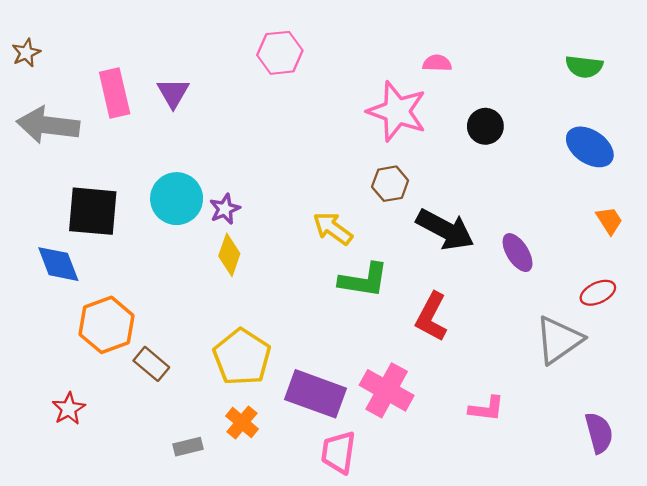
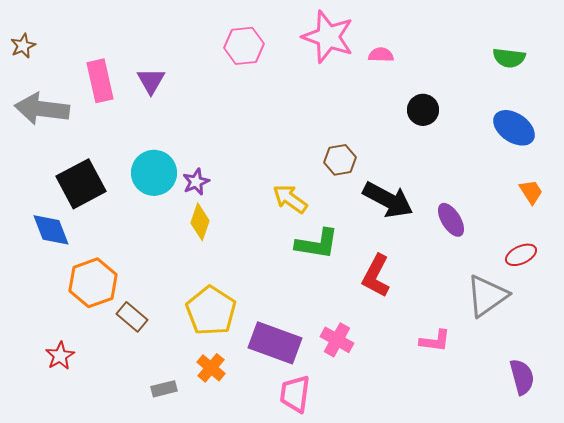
pink star: (397, 111) -> (328, 37), moved
black square: (93, 211) -> (81, 184), turned -33
pink cross: (387, 390) -> (337, 340), size x0.7
pink L-shape: (487, 409) -> (435, 341), moved

